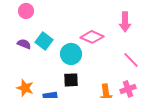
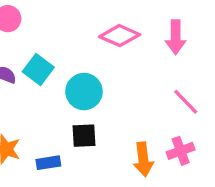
pink diamond: (92, 37) -> (120, 36), moved

